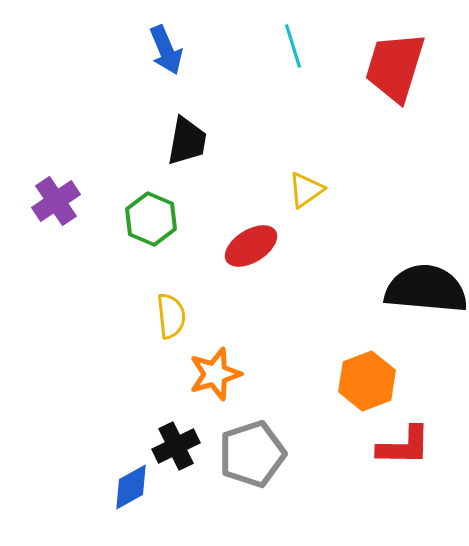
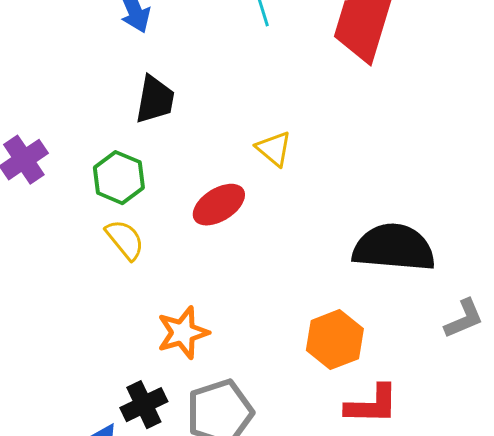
yellow triangle: (306, 190) -> (274, 149), turned -45
yellow semicircle: (171, 316) -> (125, 240), moved, turned -33

